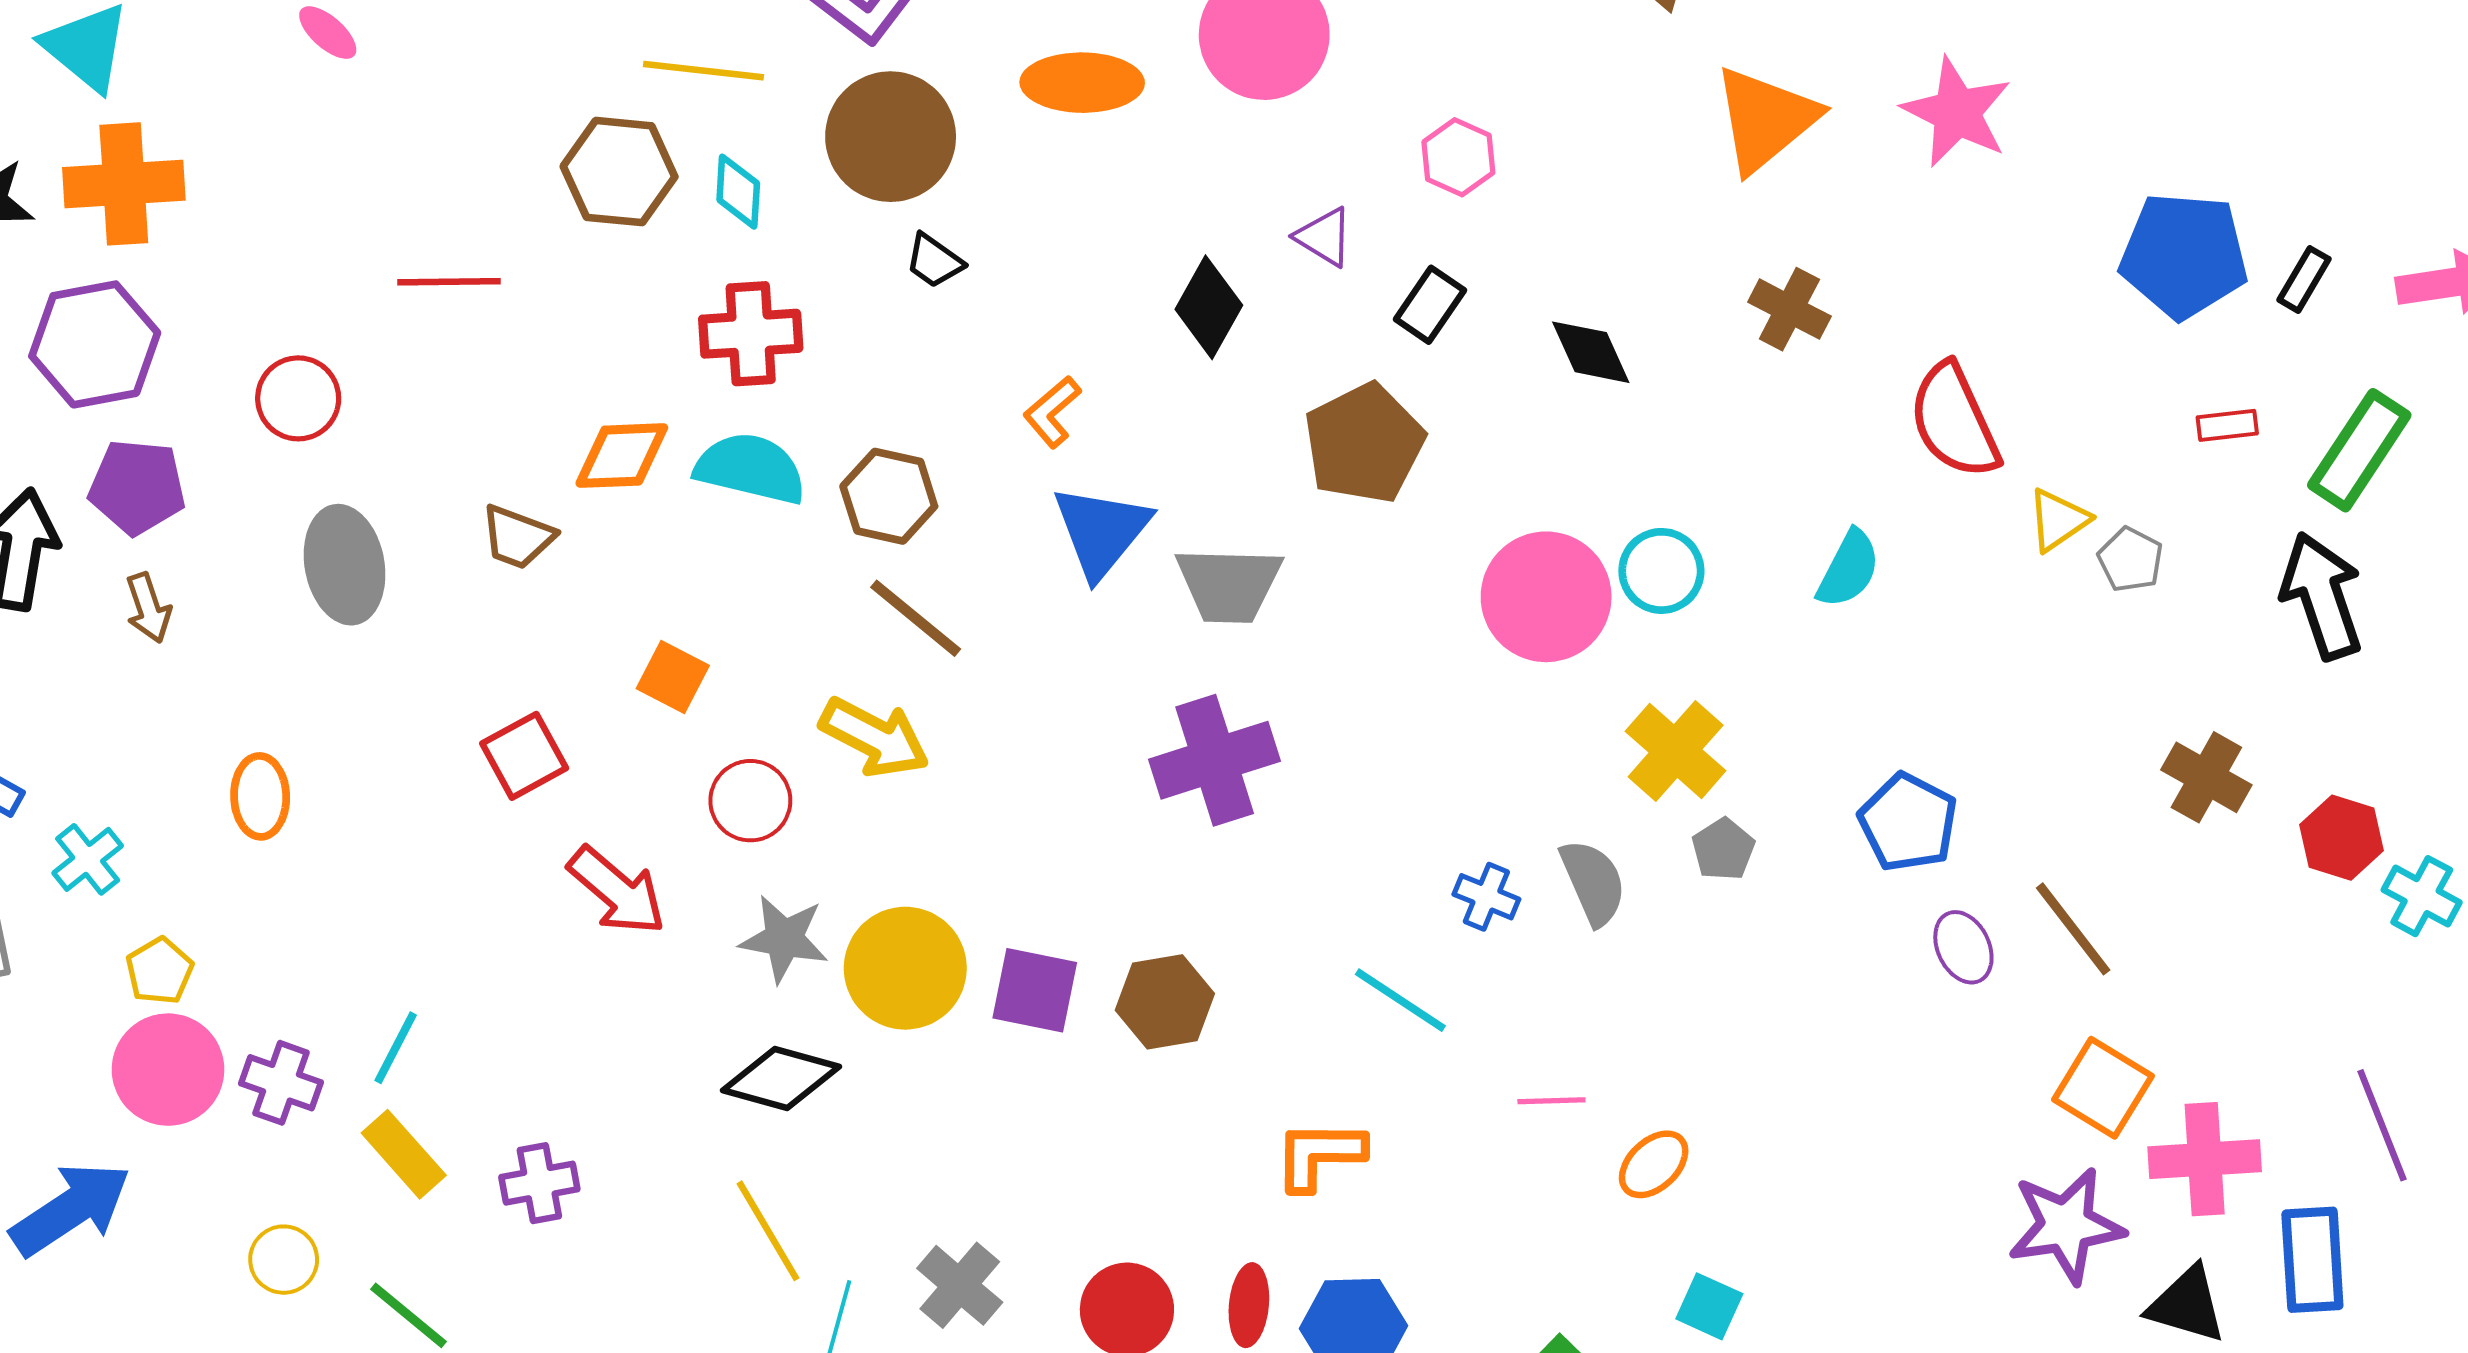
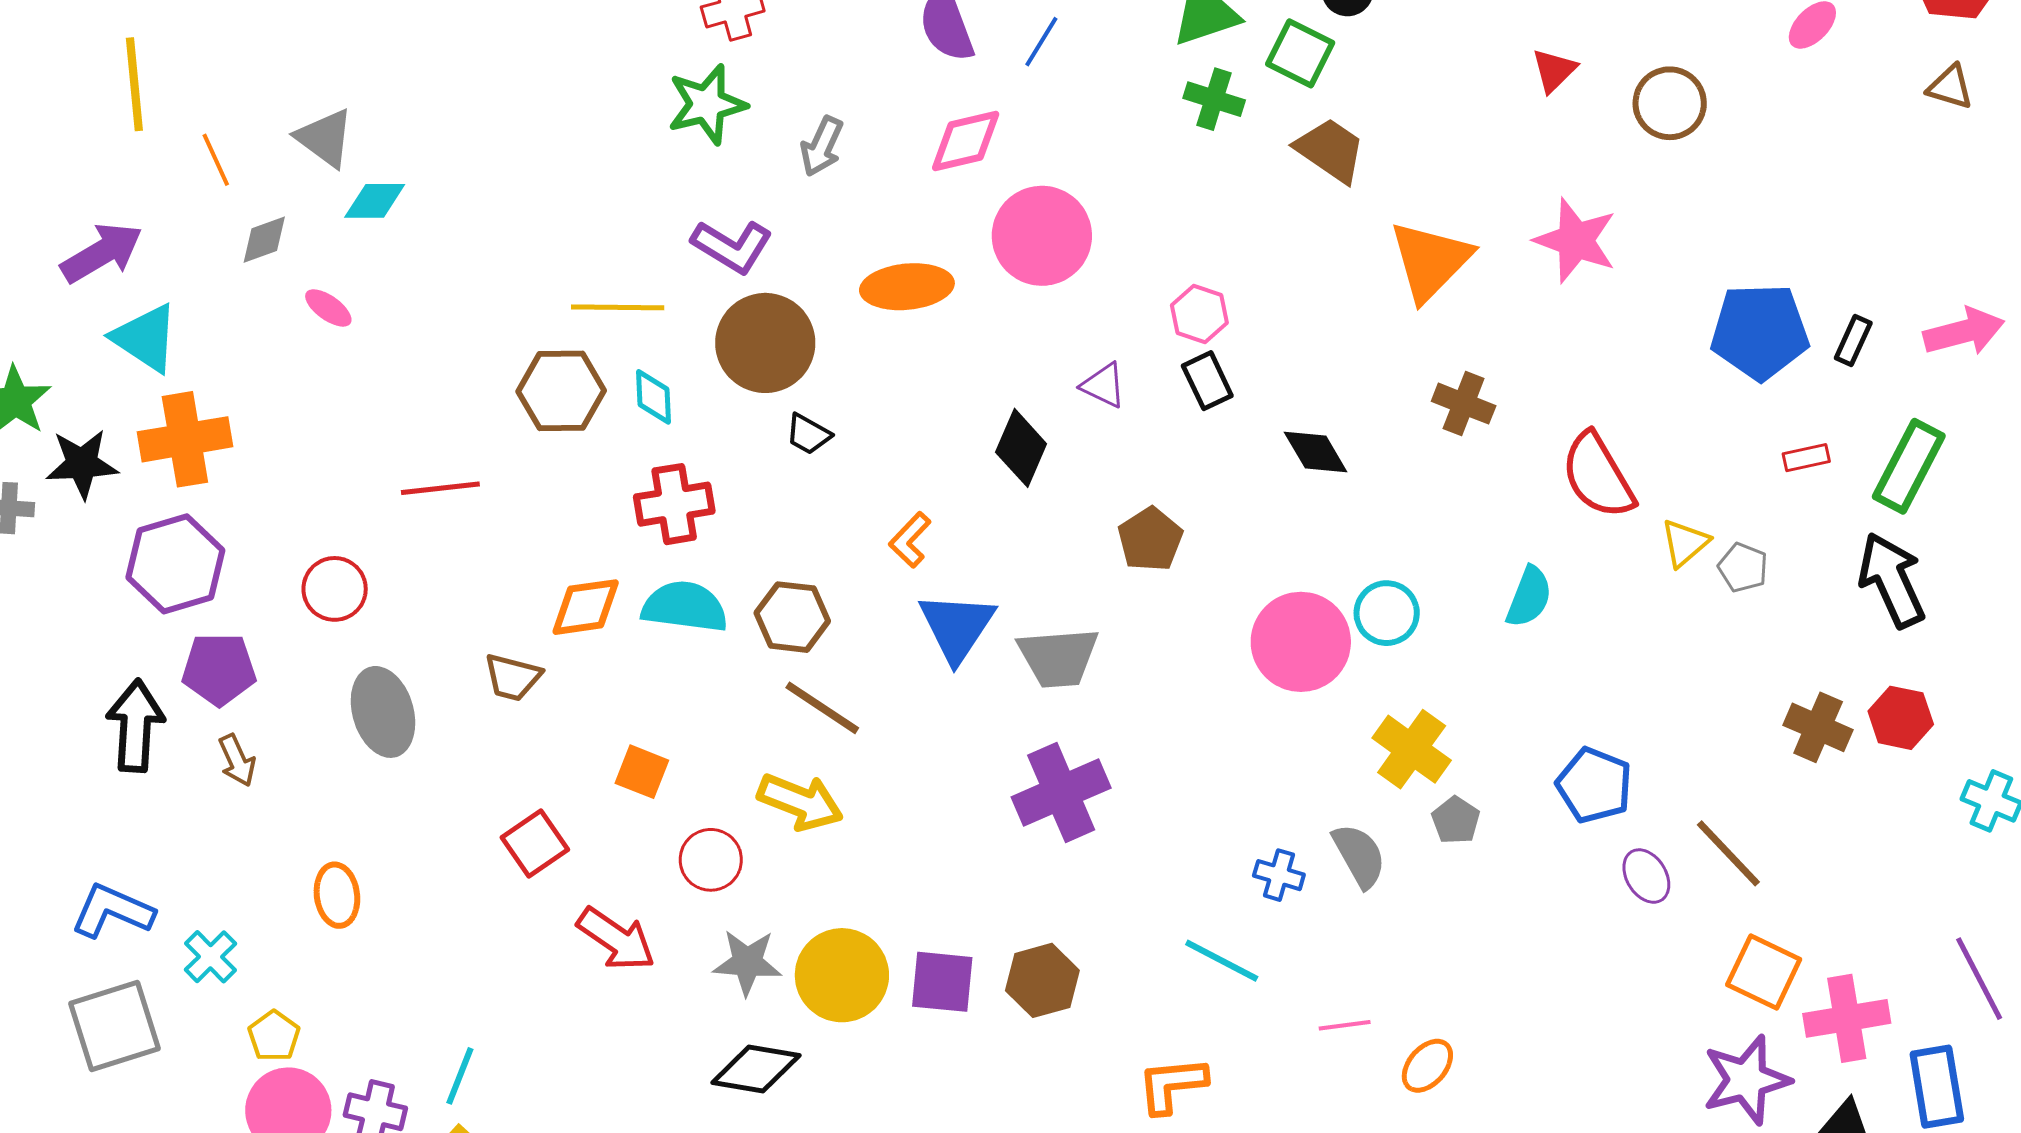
black rectangle: (1430, 305) -> (1207, 381), moved, turned -54
brown pentagon: (1364, 443) -> (1150, 539), size x0.7
red hexagon: (2341, 838) -> (1901, 718), moved

